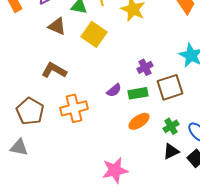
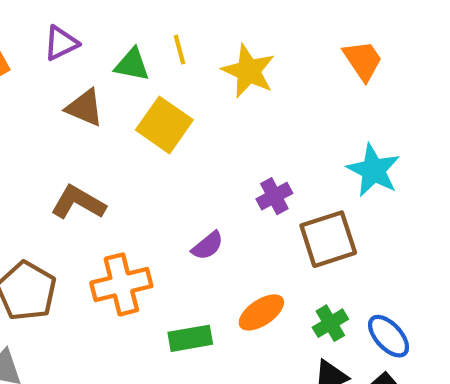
green rectangle: (138, 93) -> (190, 338), moved

